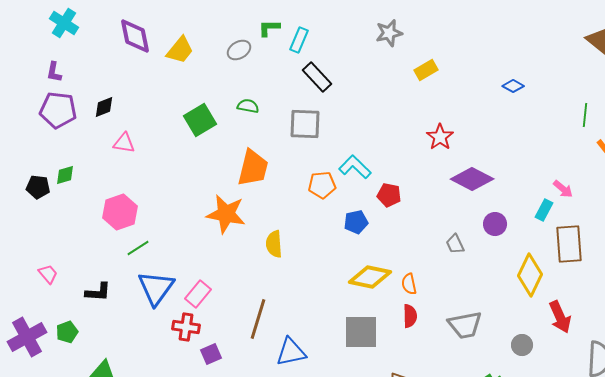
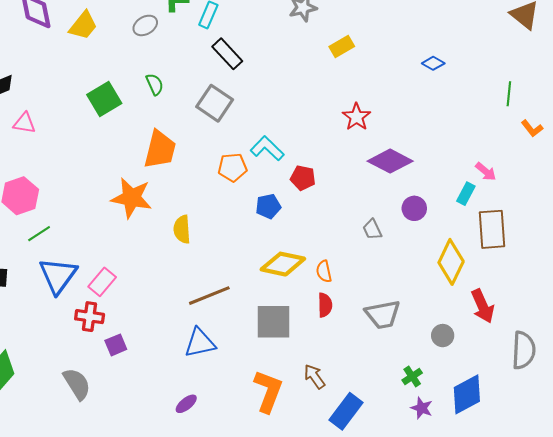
green semicircle: (248, 106) -> (155, 84), turned 55
gray square: (305, 124) -> (215, 103), turned 32
brown line: (258, 319) -> (209, 296), moved, turned 51

